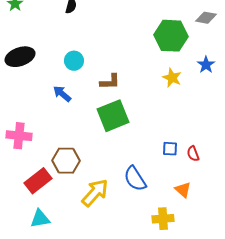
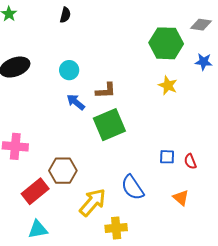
blue star: (206, 65) -> (204, 62), moved, turned -30
blue arrow: (62, 94) -> (76, 102), moved
yellow cross: (163, 219) -> (116, 228), moved

